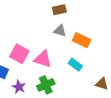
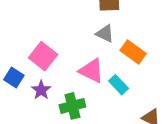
pink triangle: (43, 59) -> (91, 71), moved
purple star: (19, 87) -> (41, 90), moved

